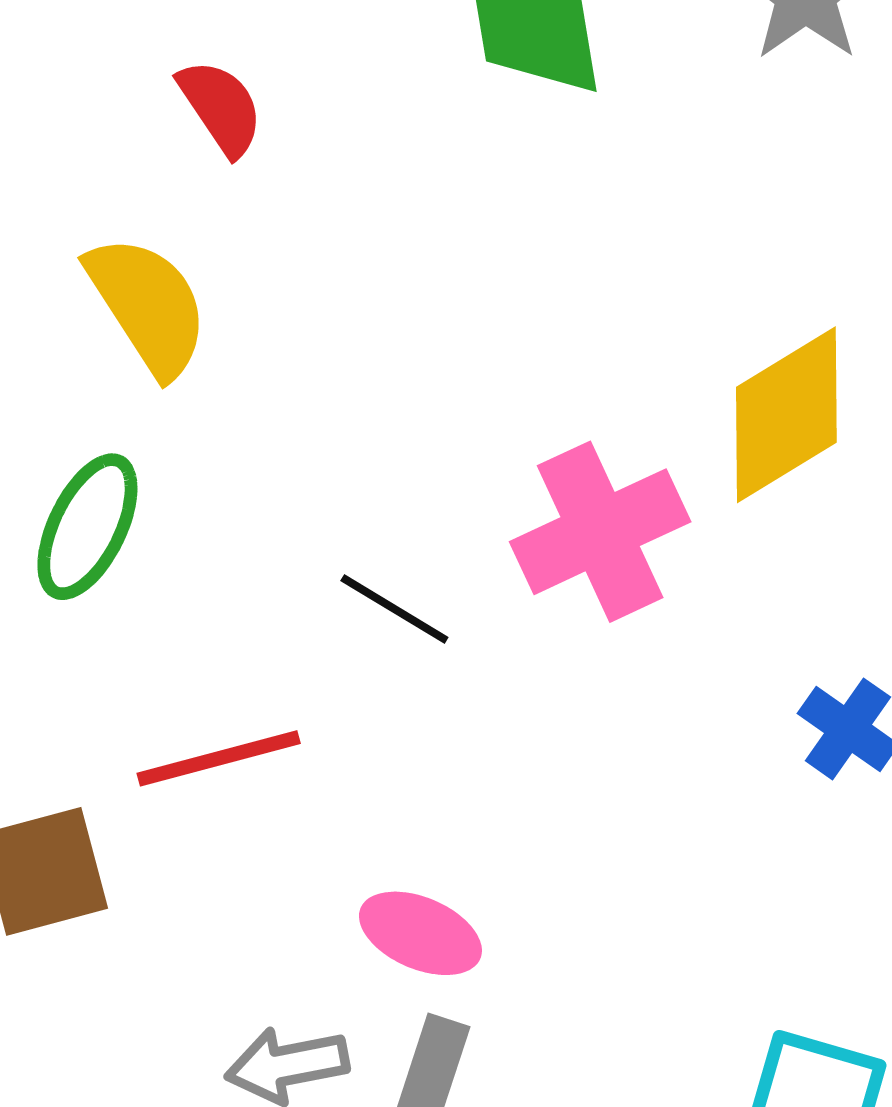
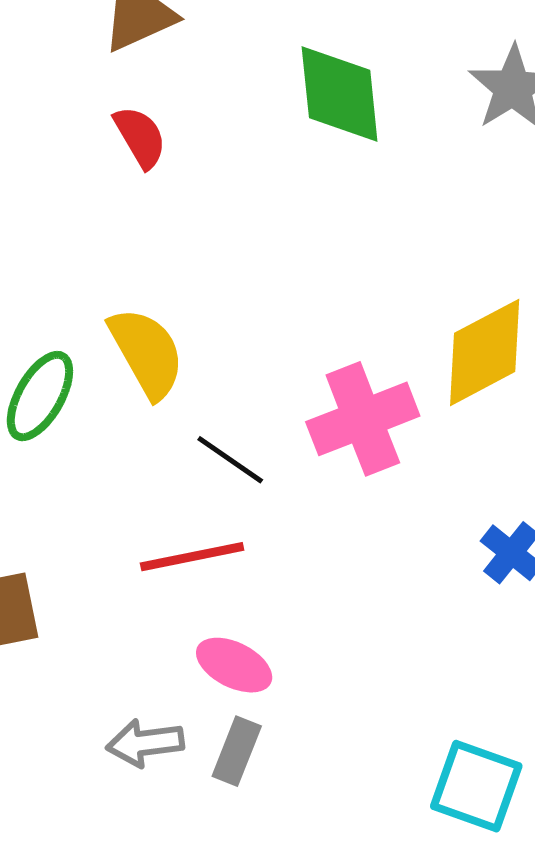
yellow semicircle: (148, 305) -> (147, 353), moved
red line: (219, 758) -> (192, 557), moved

